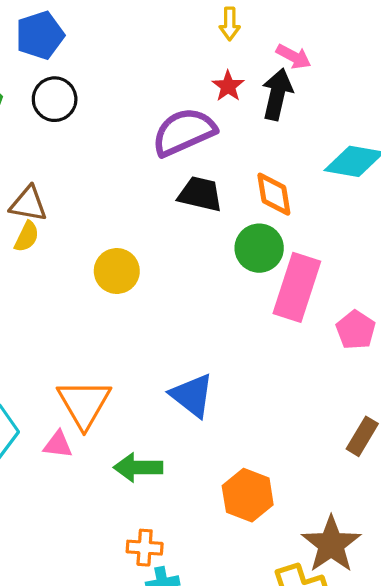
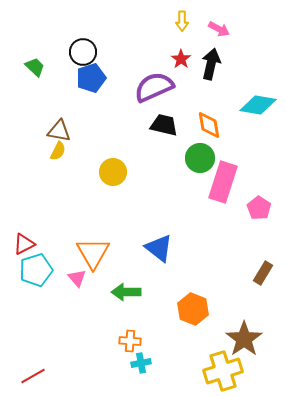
blue pentagon: (40, 35) -> (91, 78), moved
pink arrow: (294, 57) -> (219, 29), moved
black circle: (55, 99) -> (83, 52), moved
pink triangle: (58, 444) -> (77, 278), turned 42

